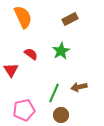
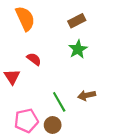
green star: (61, 51) -> (78, 49), moved
green line: (54, 93) -> (59, 102), turned -54
brown circle: (61, 115) -> (53, 125), moved

